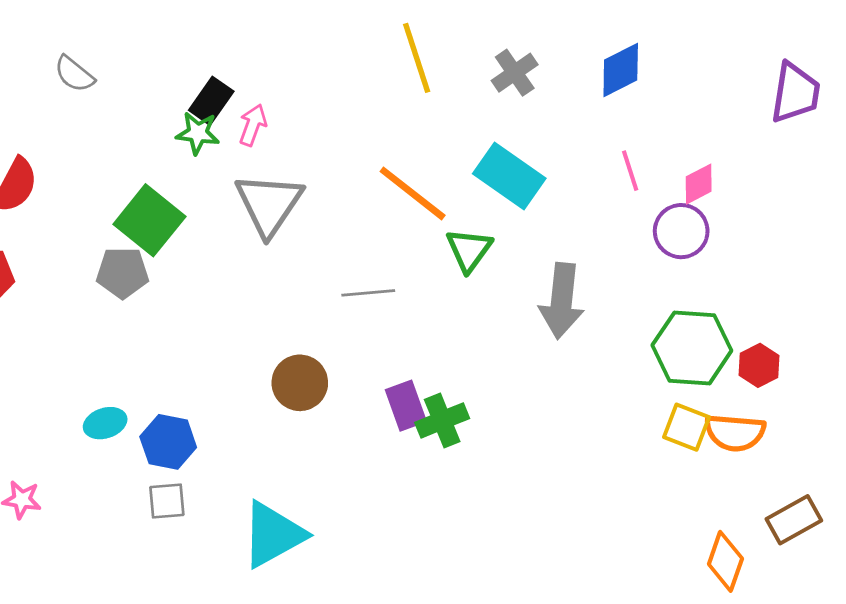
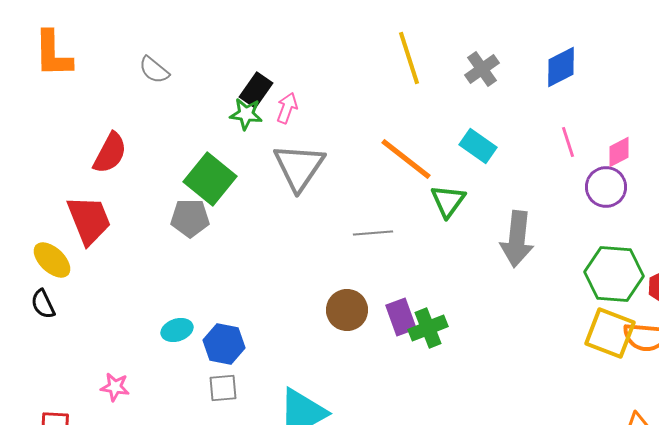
cyan rectangle: (509, 176) -> (478, 146), size x0.7
brown circle: (300, 383) -> (347, 310), moved
yellow square: (687, 427) -> (610, 333), size x1.4

